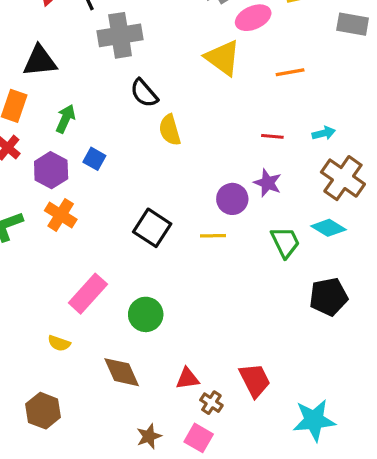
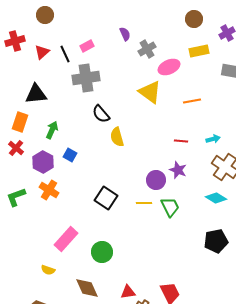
green trapezoid: (285, 242) -> (170, 207), moved

